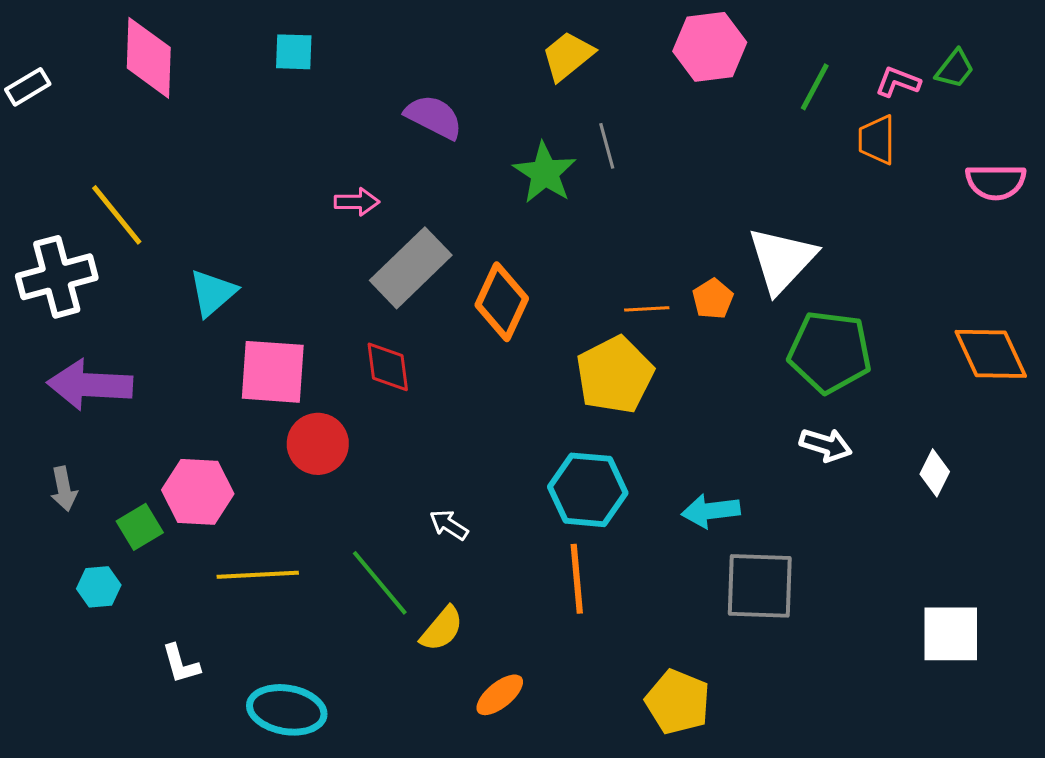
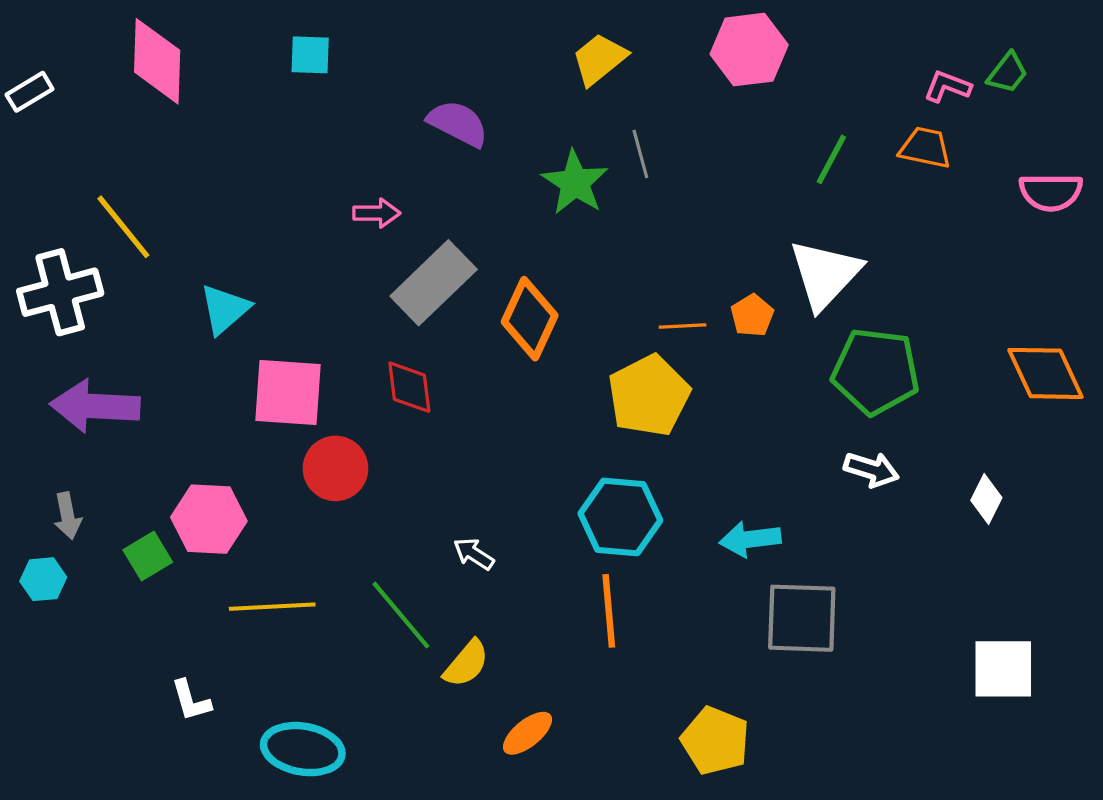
green line: (815, 87) -> (831, 159), moved
orange trapezoid: (877, 140) -> (925, 148), turned 102
cyan hexagon: (99, 587) -> (43, 579), moved

